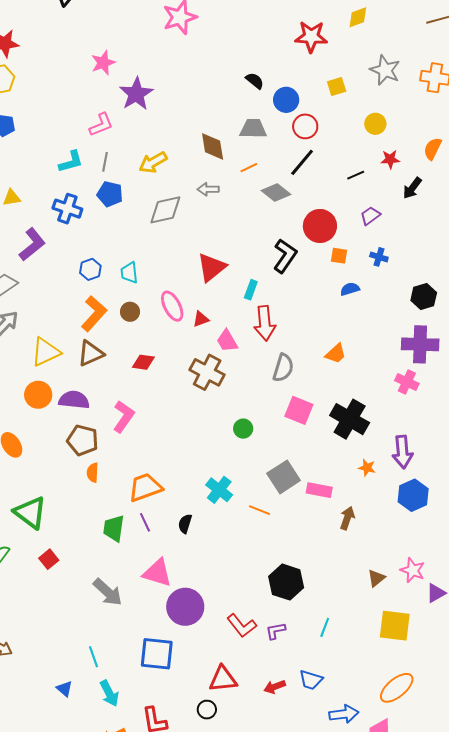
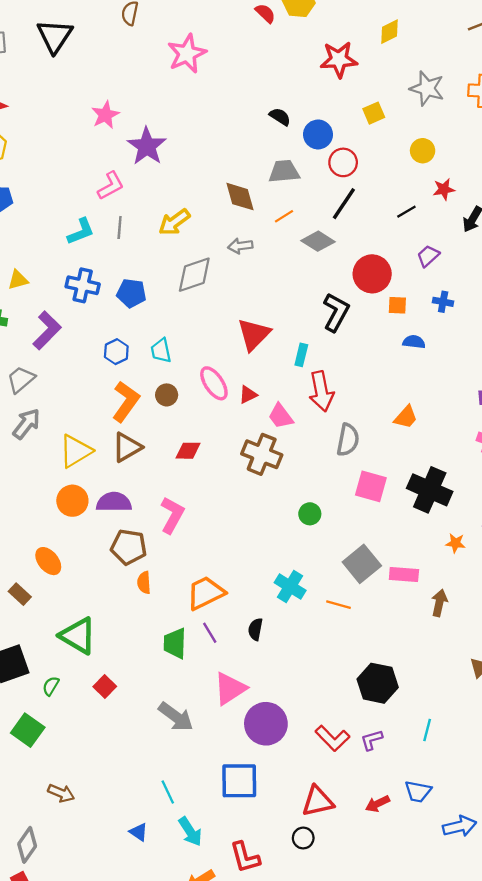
blue pentagon: (110, 194) -> (131, 293), moved
blue semicircle: (350, 289) -> (414, 342), turned 30
pink triangle: (157, 573) -> (230, 689), turned -44

